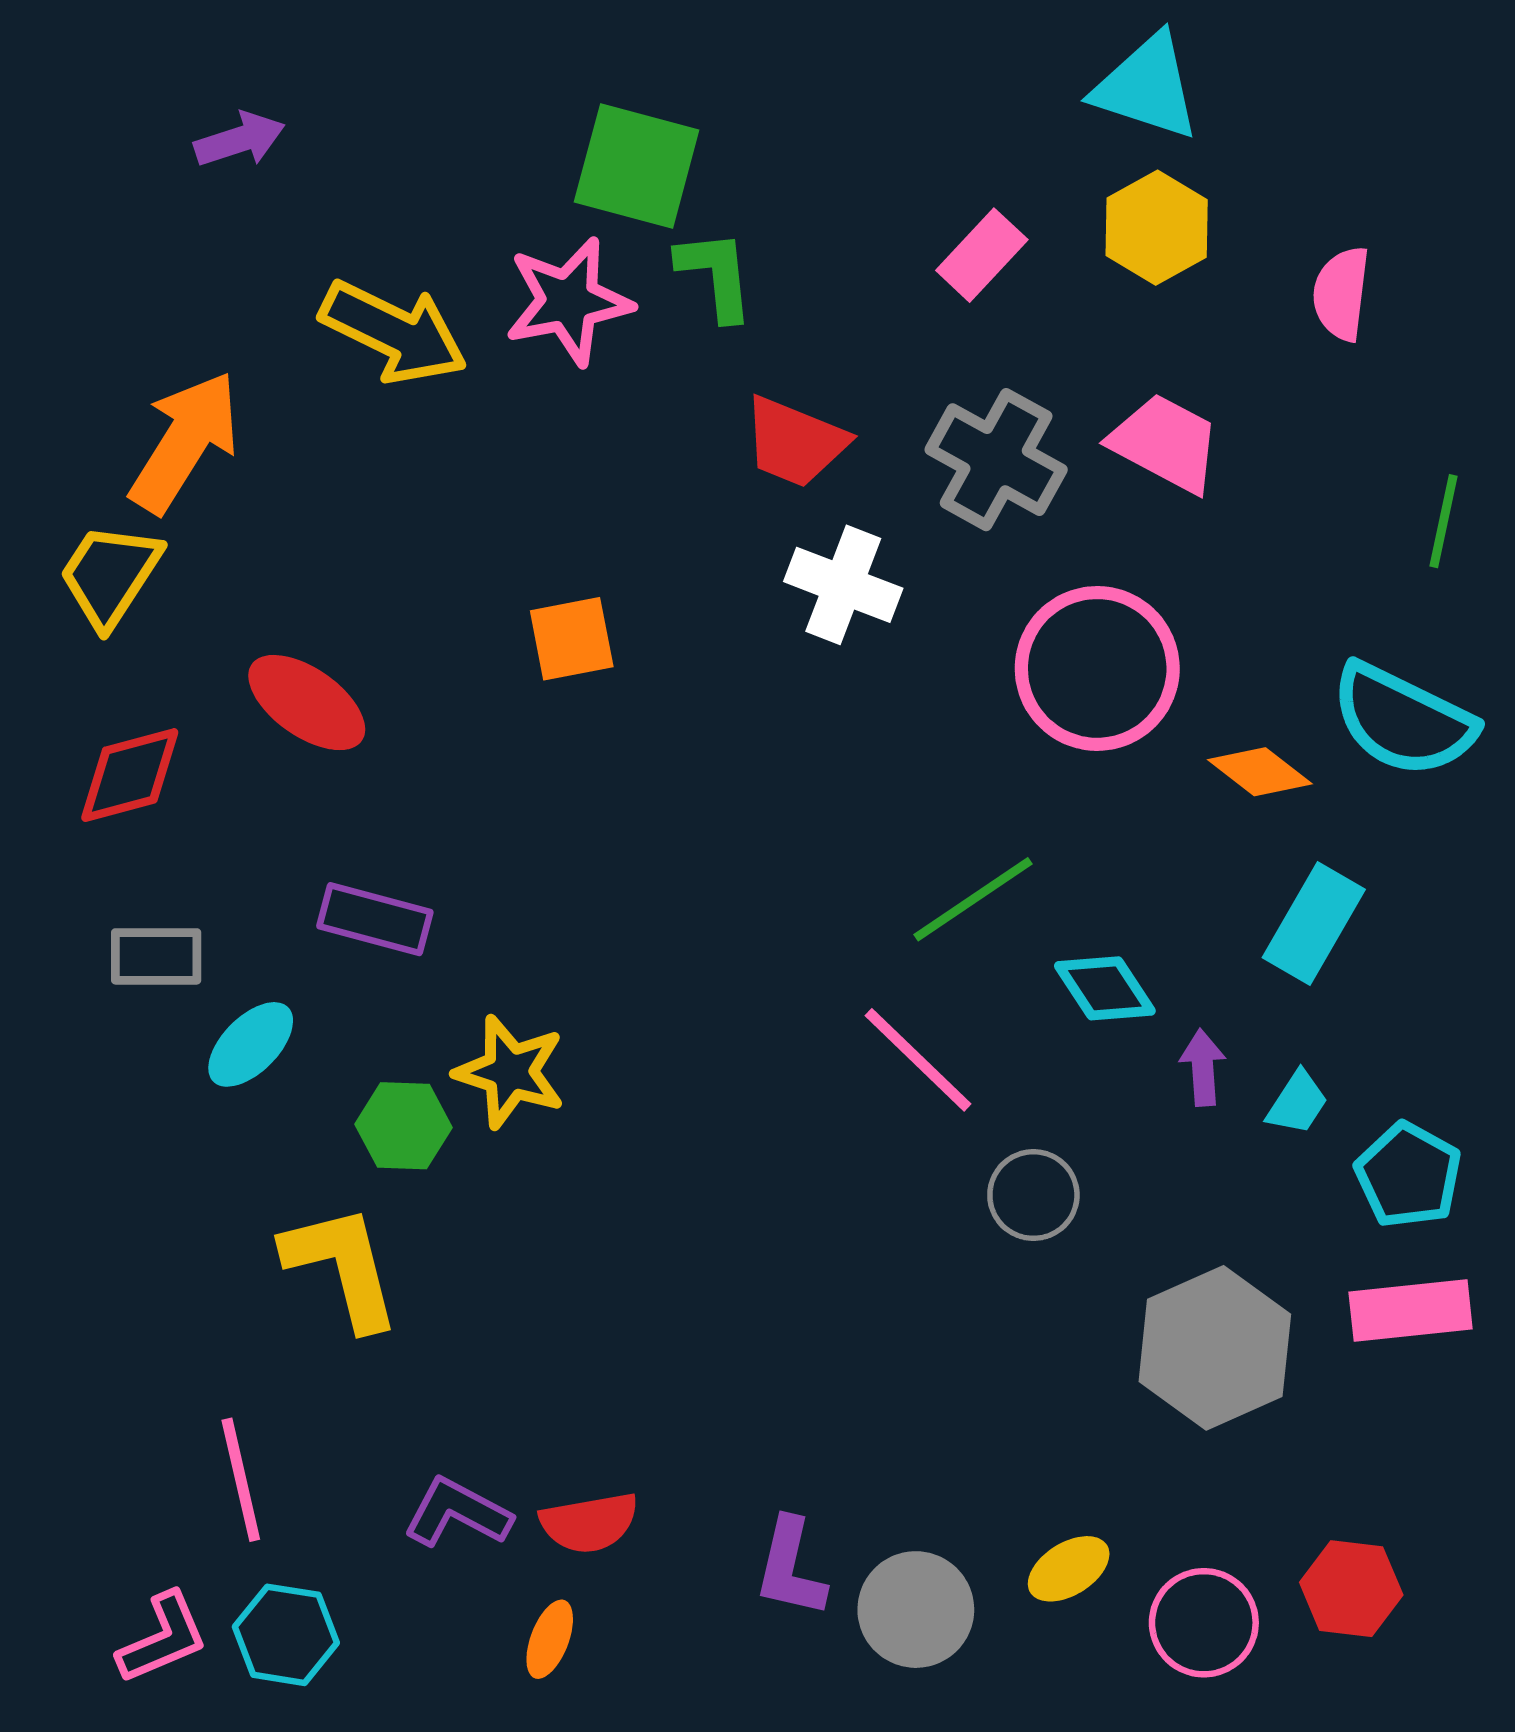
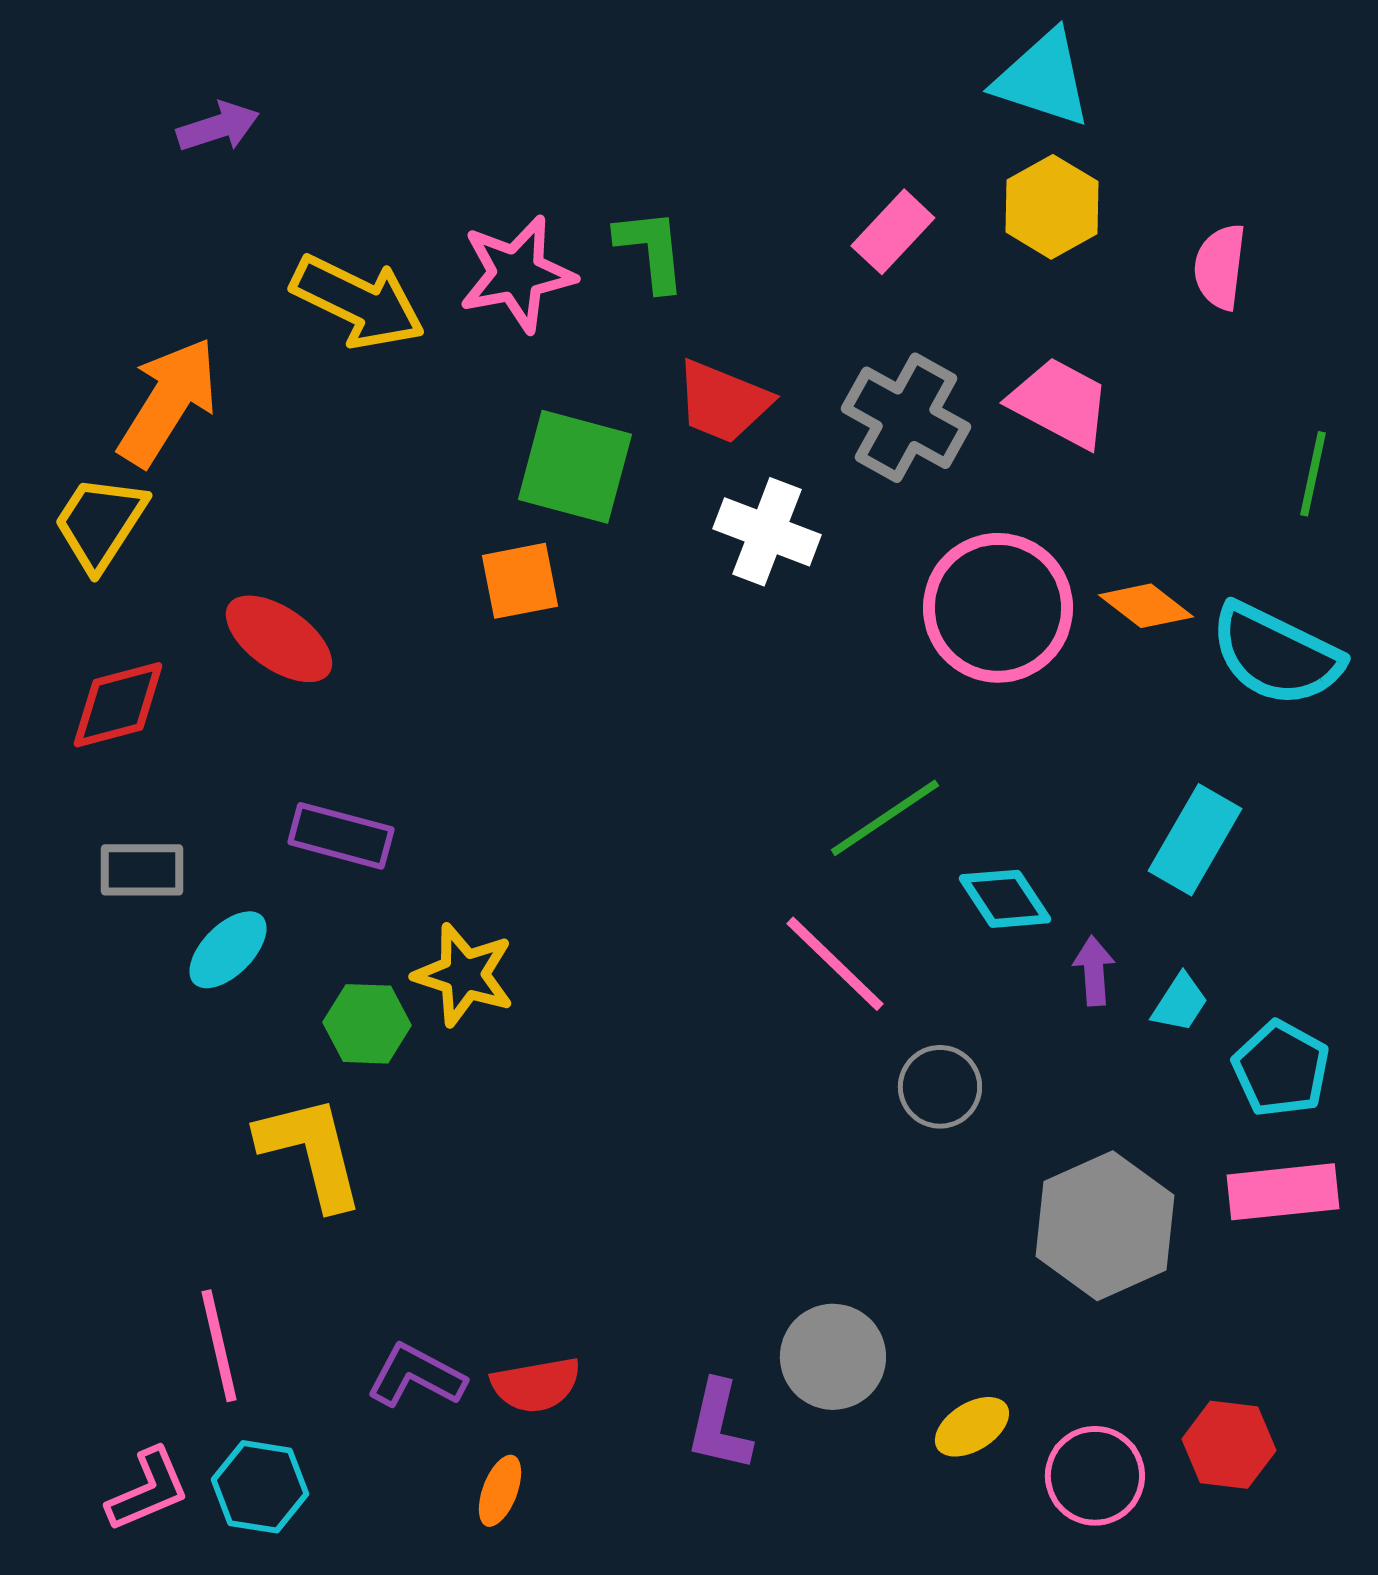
green square: (637, 166) -> (575, 467), moved
orange diamond: (1260, 772) -> (1146, 606), moved
gray circle: (916, 1610) -> (833, 1357), moved

